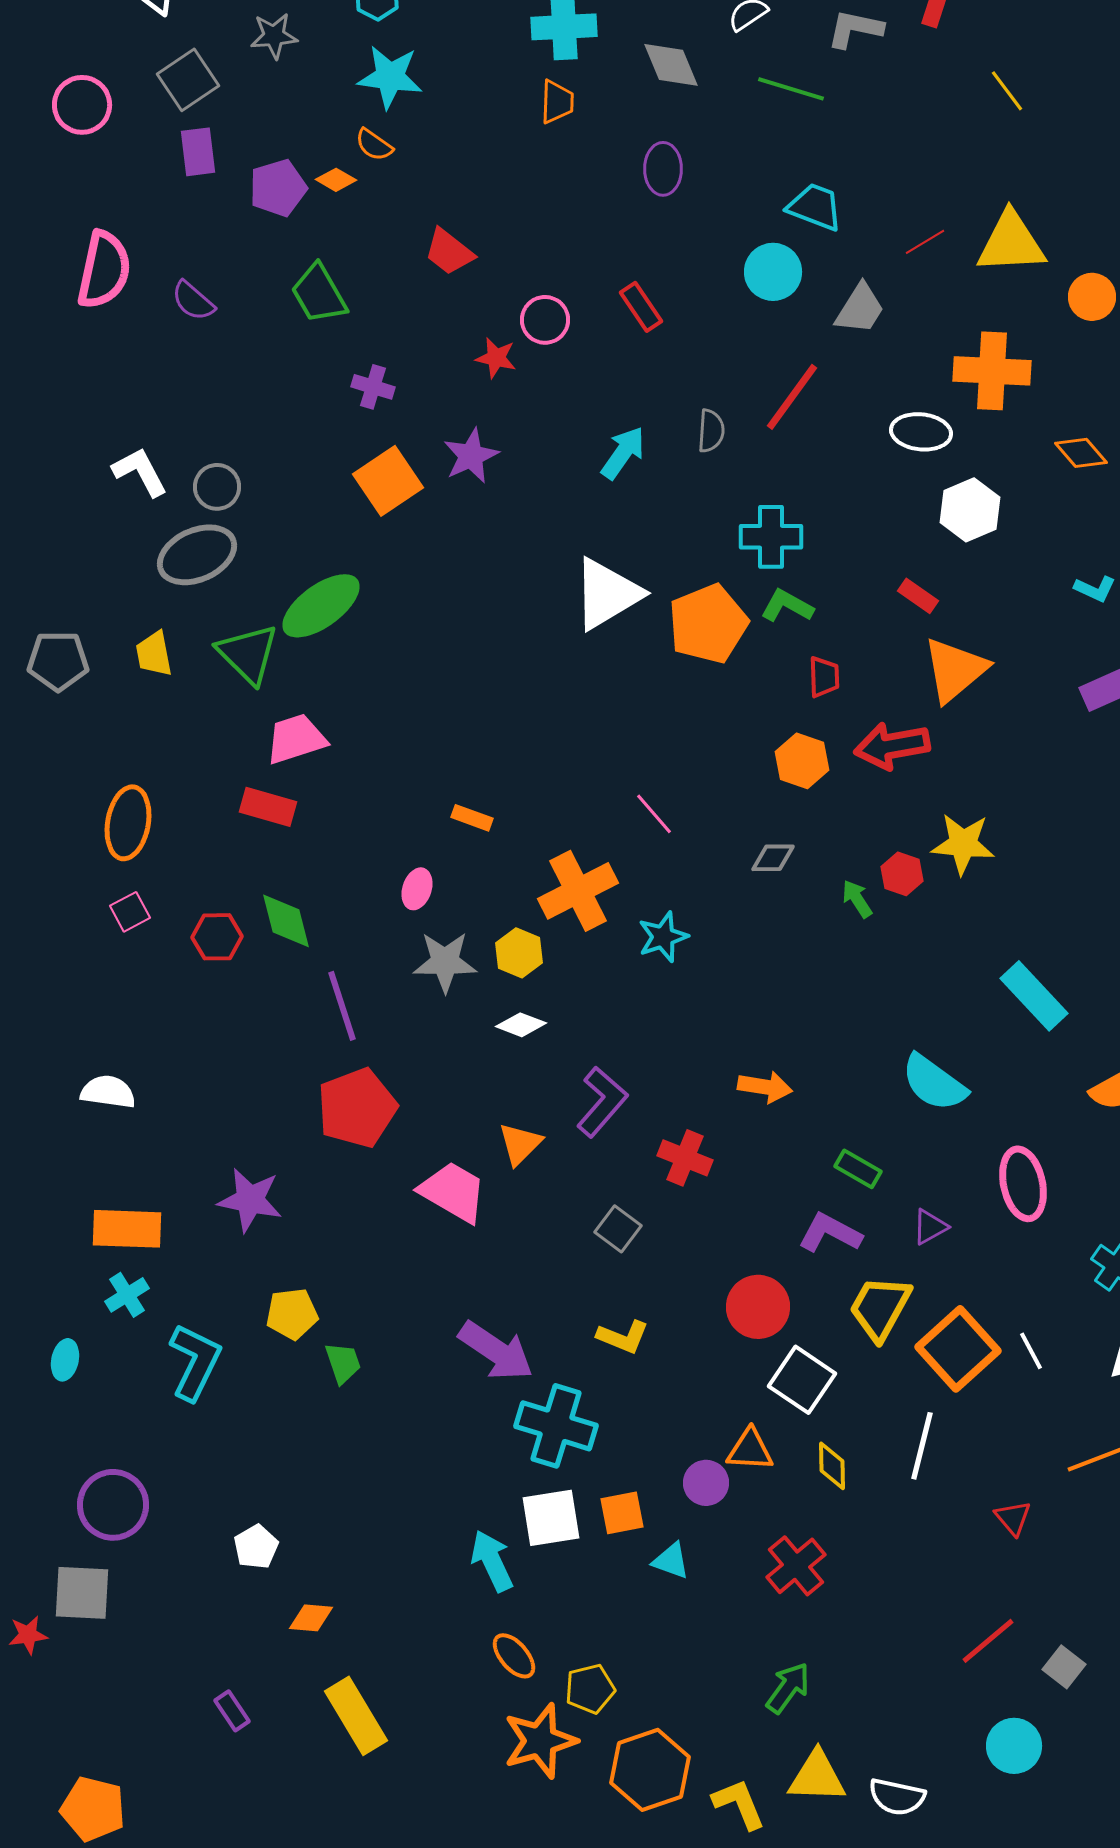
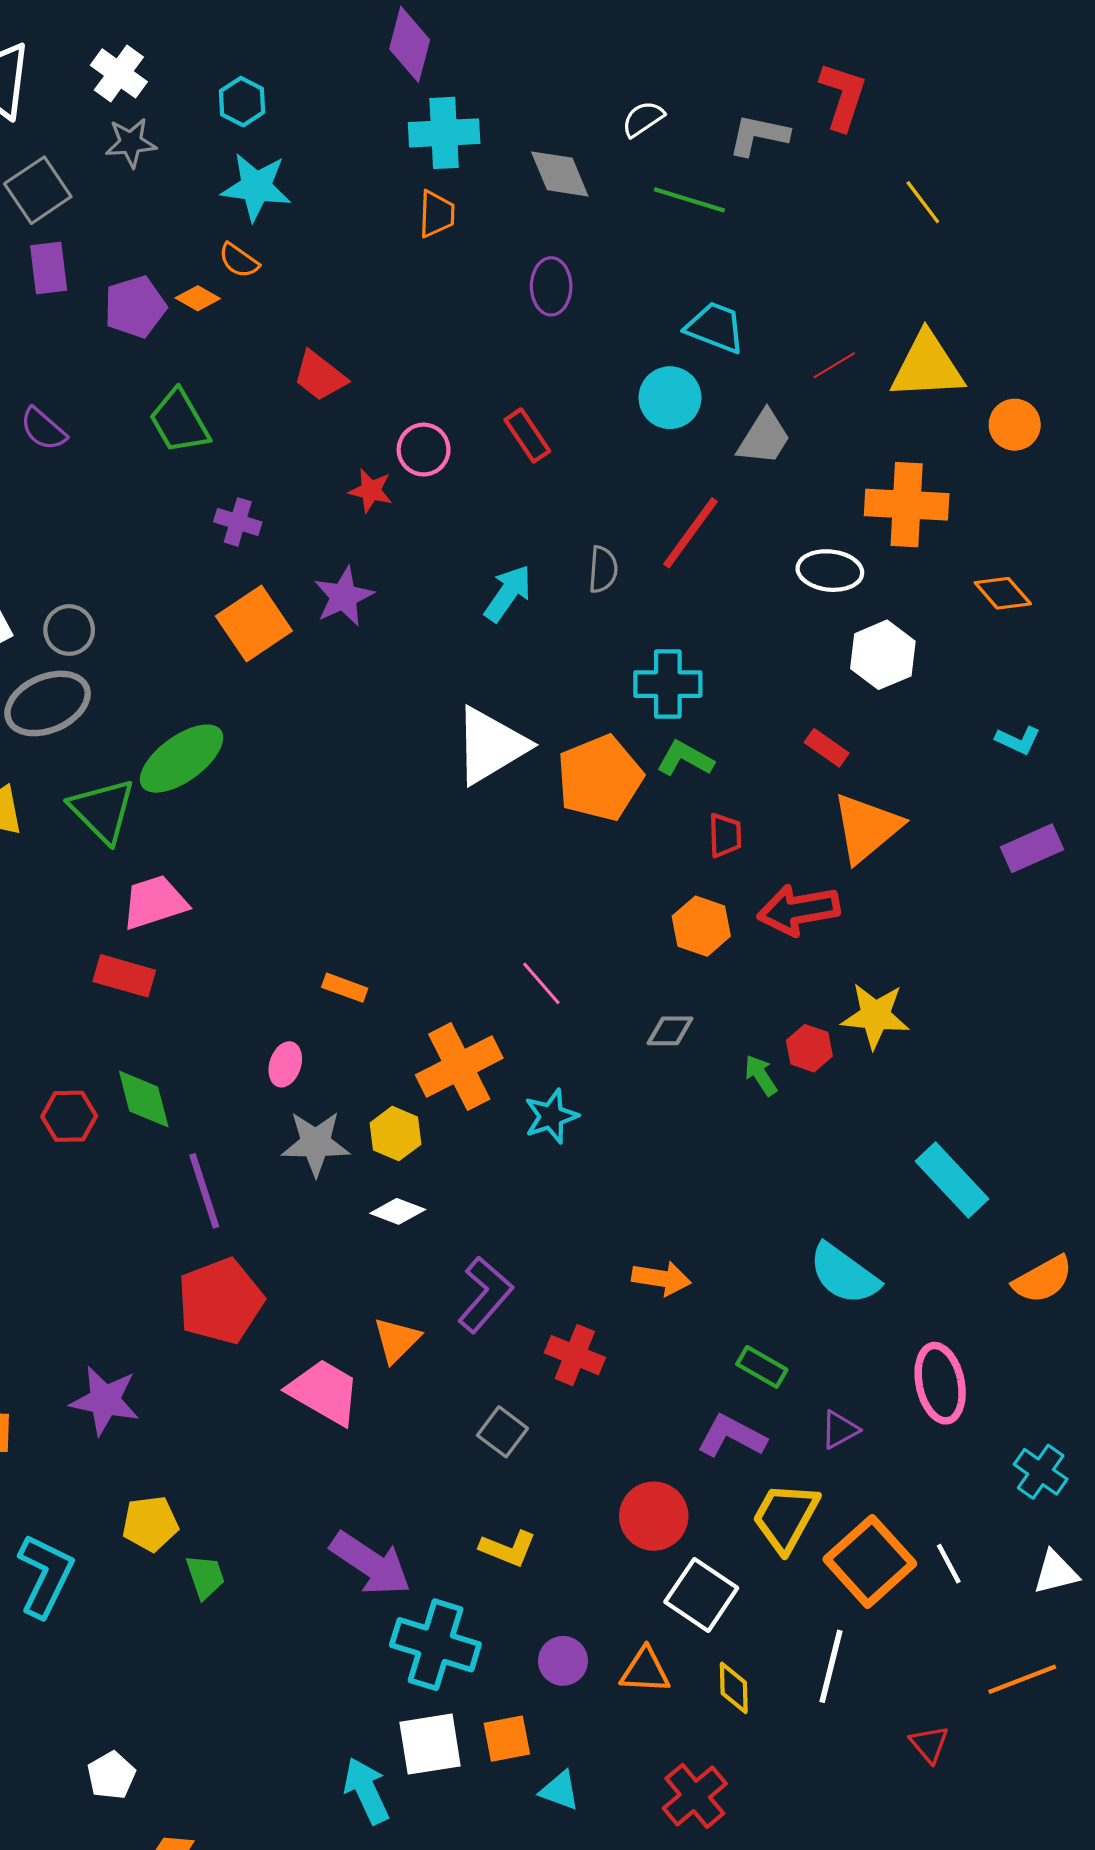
purple circle: (706, 1483) -> (563, 1661), moved

